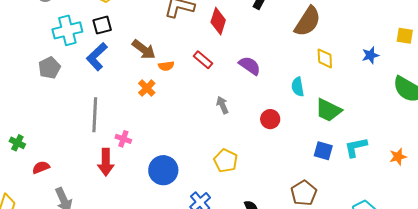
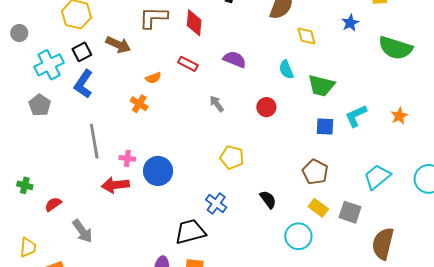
brown arrow: (144, 50) -> (118, 45), moved
red arrow: (106, 162) -> (115, 185), turned 96
blue circle: (163, 170) -> (158, 171), moved

